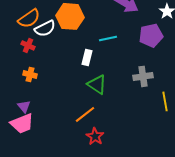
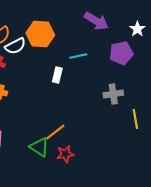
green triangle: (97, 84) -> (39, 147), moved
red star: (95, 136) -> (65, 154), turned 30

